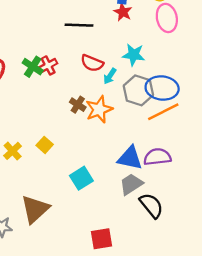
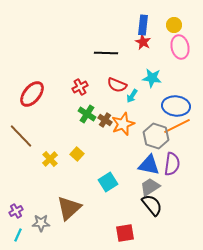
green cross: (33, 67) -> (87, 114), moved
gray hexagon: (138, 90) -> (156, 136), moved
purple semicircle: (157, 157) -> (172, 164), turned 105
black semicircle: (151, 206) -> (152, 205), moved

